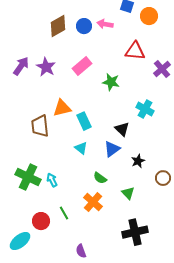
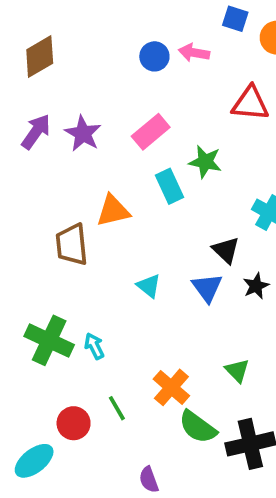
brown diamond: (58, 26) -> (40, 56), moved
cyan rectangle: (84, 121) -> (169, 186), moved
blue triangle: (112, 149) -> (207, 288), turned -30
black star: (138, 161) -> (256, 286), moved
green semicircle: (100, 178) -> (198, 427), moved, size x1.5

